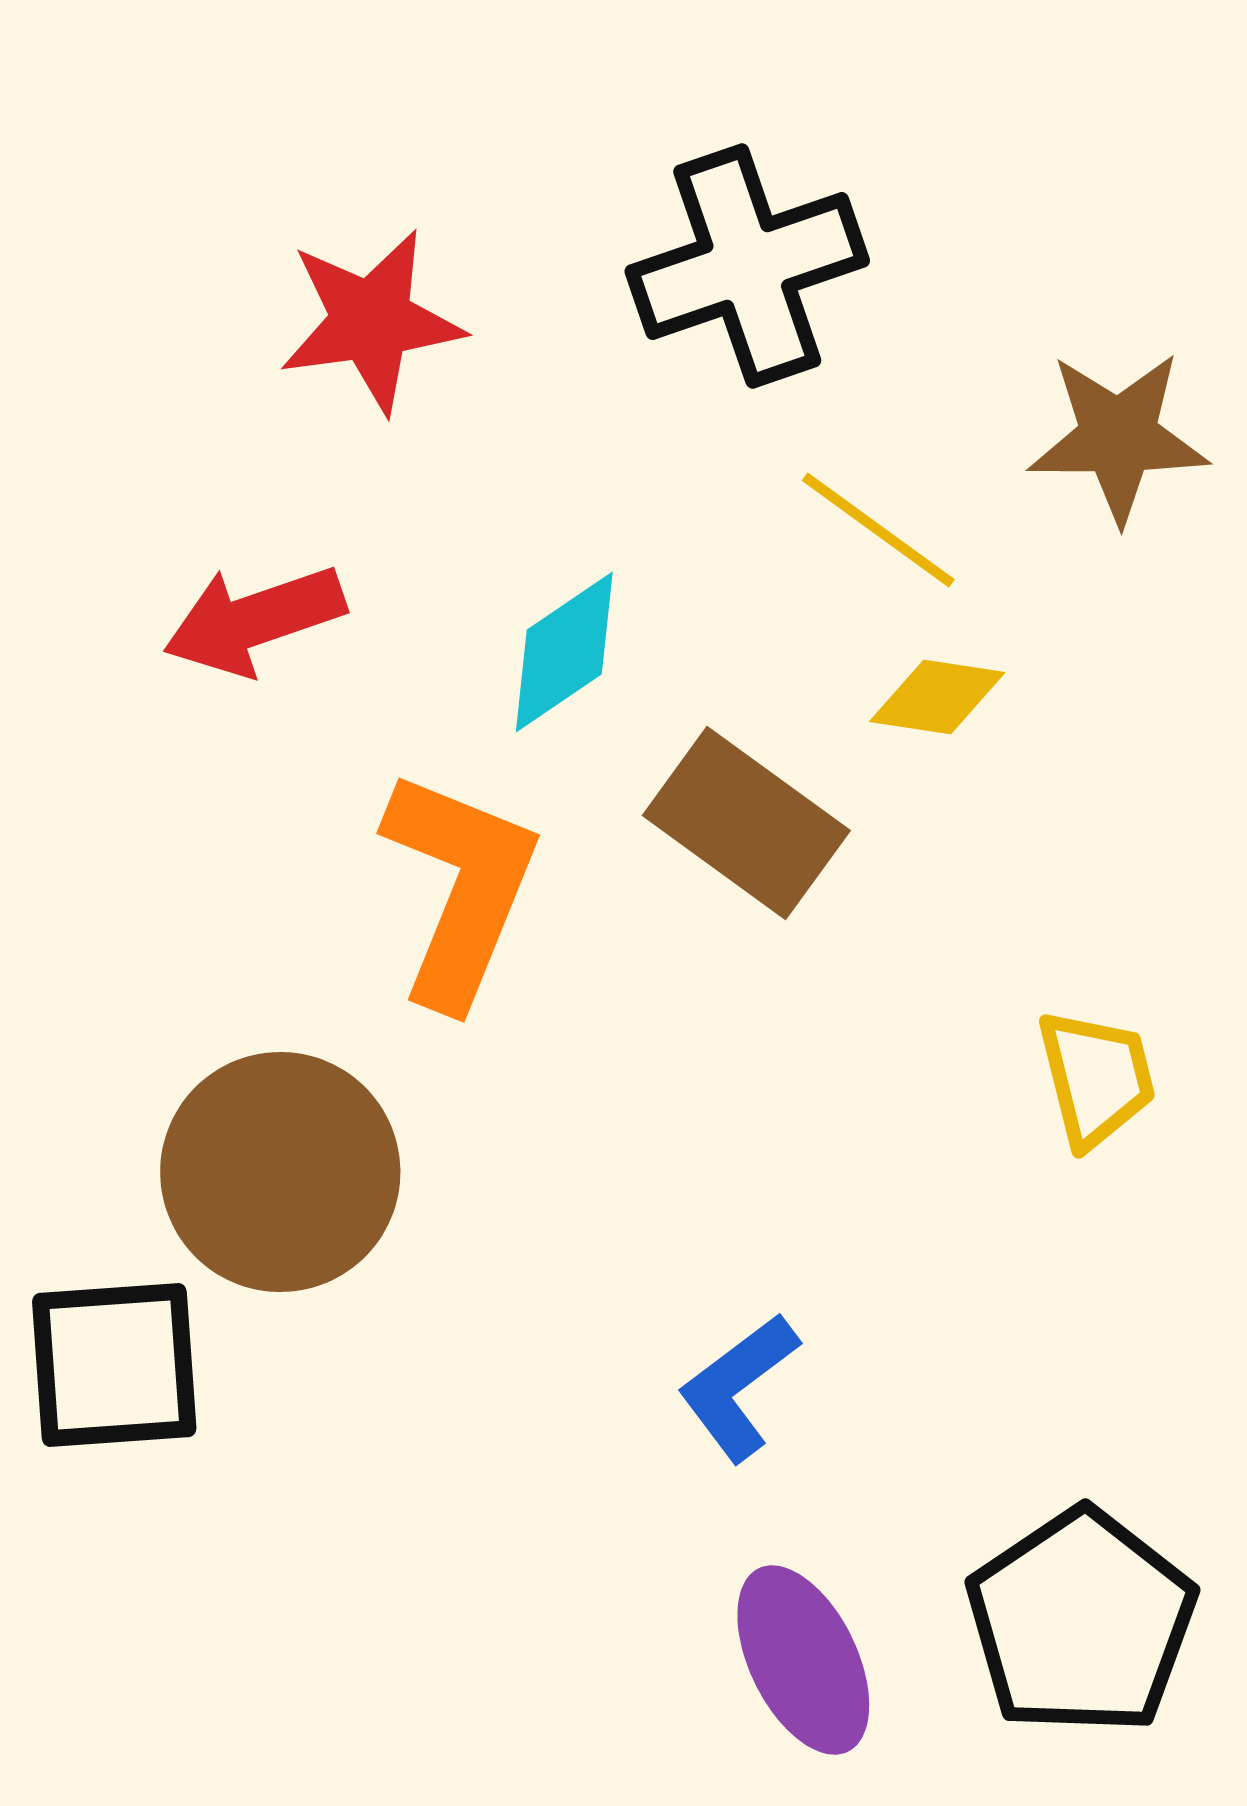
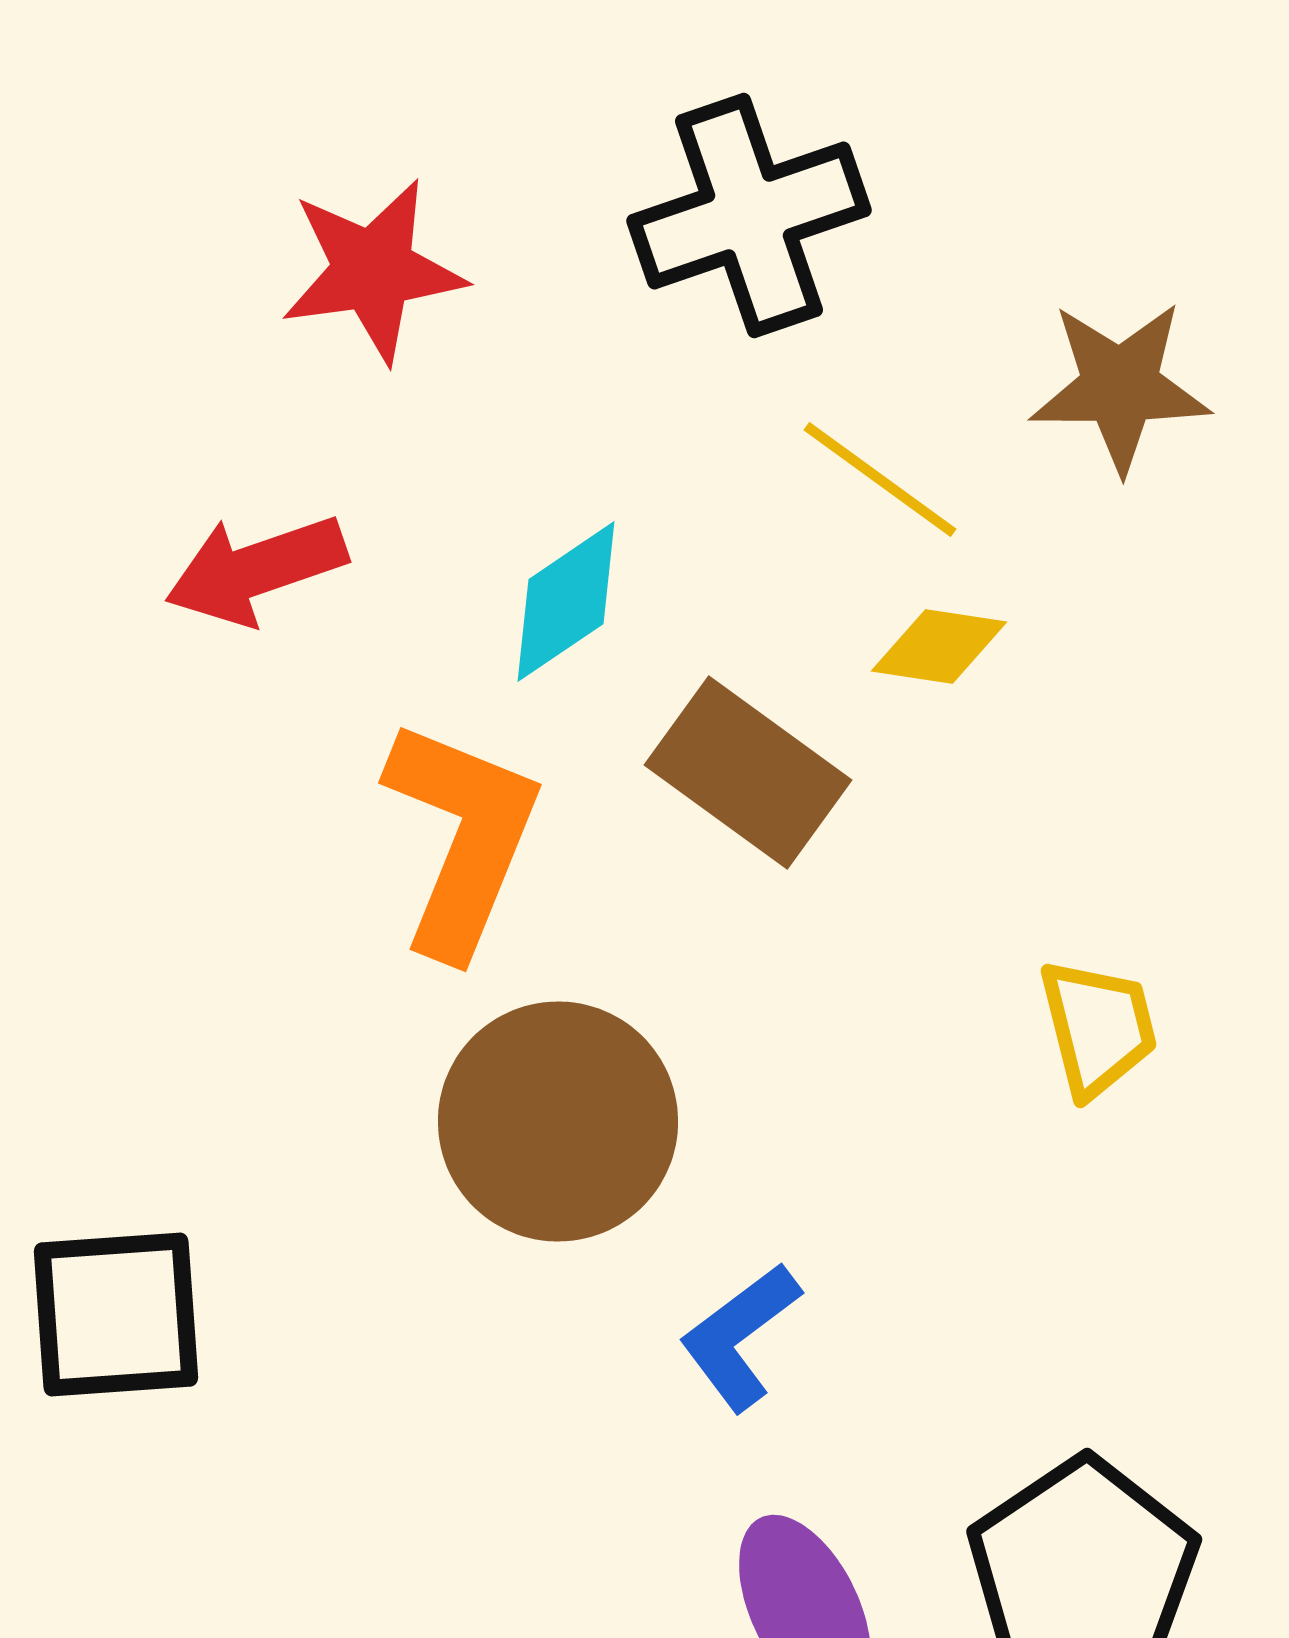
brown circle: (280, 1172) -> (558, 1122), moved

